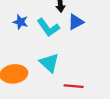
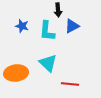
cyan L-shape: (48, 27) -> (47, 31), turned 40

